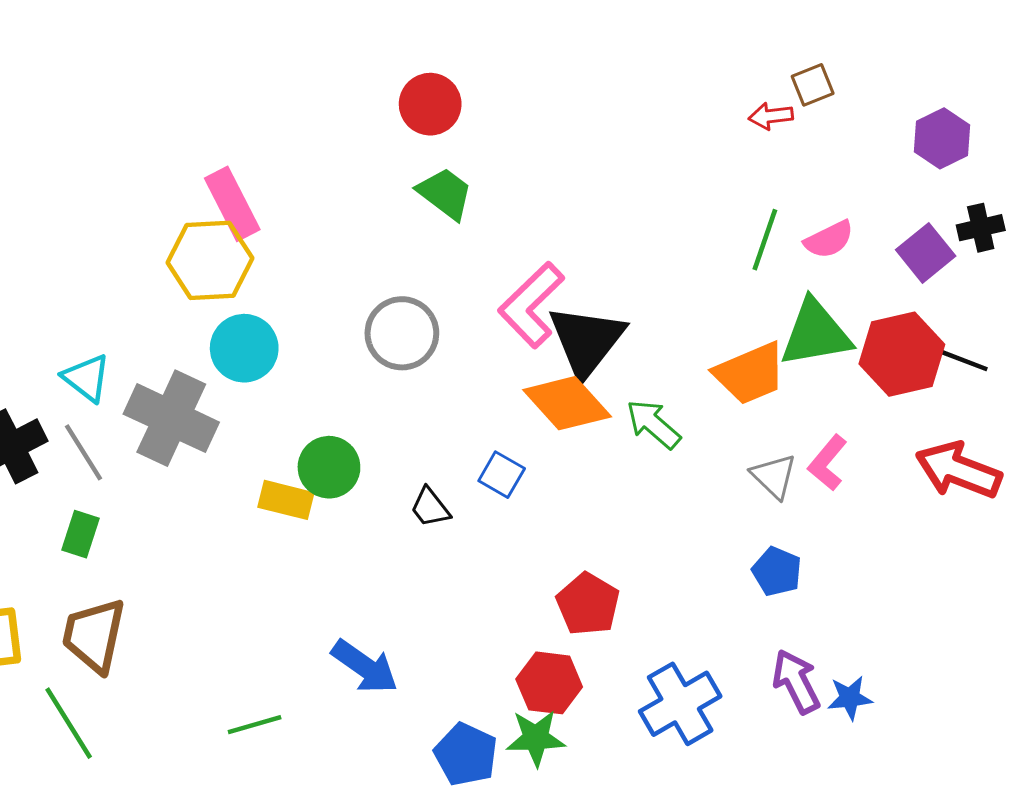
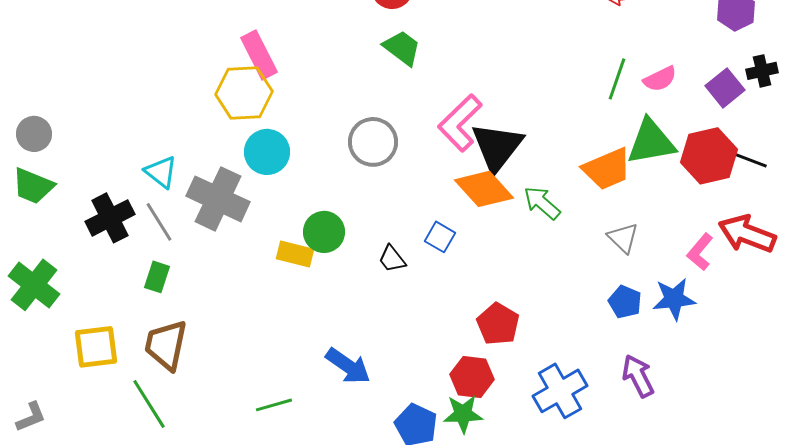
pink L-shape: (827, 463) -> (700, 252), moved
blue star: (850, 698) -> (674, 299), moved, size x1.4

